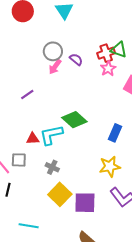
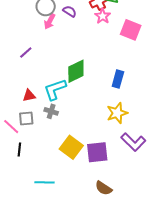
green diamond: (74, 120) -> (76, 71), turned -60
red triangle: (33, 138) -> (29, 96), moved
gray cross: (52, 167) -> (51, 111), moved

